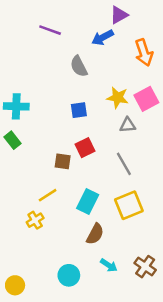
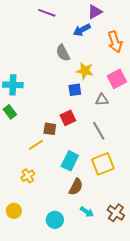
purple line: (50, 30) -> (47, 13), moved
yellow star: (118, 98) -> (85, 71), moved
blue square: (79, 110) -> (75, 90), moved
yellow line: (48, 195) -> (36, 145), moved
yellow circle: (15, 285) -> (14, 211), moved

